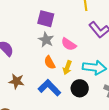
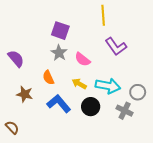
orange semicircle: (50, 62) -> (48, 78), moved
yellow arrow: (67, 68) -> (79, 84), turned 96

